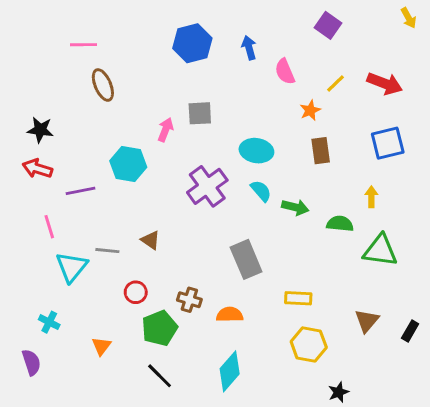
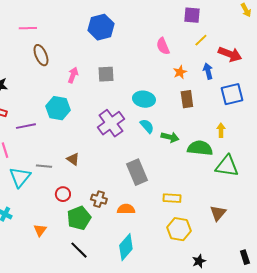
purple square: (328, 25) -> (192, 15), turned -30
blue arrow: (249, 48) -> (208, 71), moved
yellow line: (336, 84) -> (201, 40), moved
pink arrow: (166, 130) -> (73, 75), moved
green semicircle: (340, 224) -> (200, 148), size x1.4
black rectangle: (410, 331) -> (245, 257), moved, turned -48

